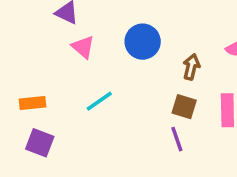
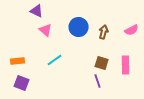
brown arrow: (191, 67) -> (104, 32), moved

